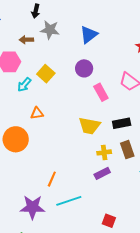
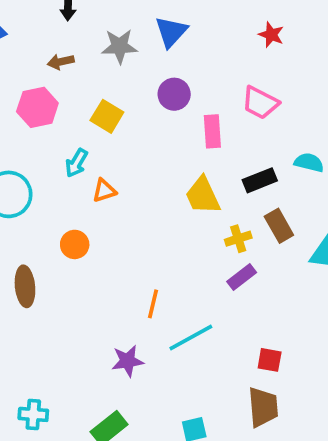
gray star: (50, 30) -> (120, 46), moved
cyan arrow: (24, 85) -> (76, 163), moved
pink rectangle: (101, 92) -> (212, 131), turned 36
yellow trapezoid: (89, 126) -> (203, 196), turned 65
orange circle: (16, 139) -> (75, 244), size x0.6
purple star: (32, 207) -> (128, 361), size x0.7

